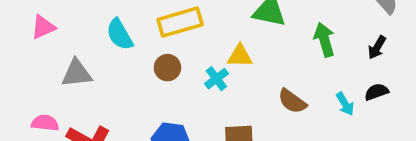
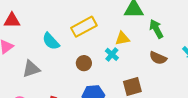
green arrow: (324, 40) -> (156, 29), moved
brown circle: (167, 68) -> (84, 63), moved

